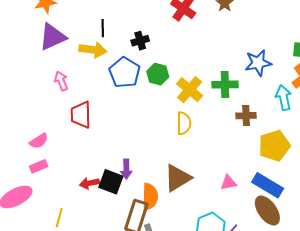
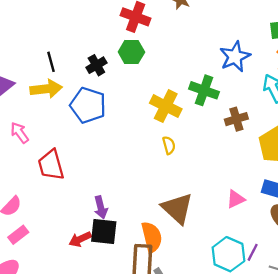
green hexagon: (158, 74) -> (131, 52), moved
green cross: (225, 85) -> (204, 90), turned 35
yellow semicircle: (184, 123) -> (169, 145), size x0.7
purple arrow: (126, 169) -> (101, 207), moved
brown triangle: (178, 178) -> (177, 208), turned -32

